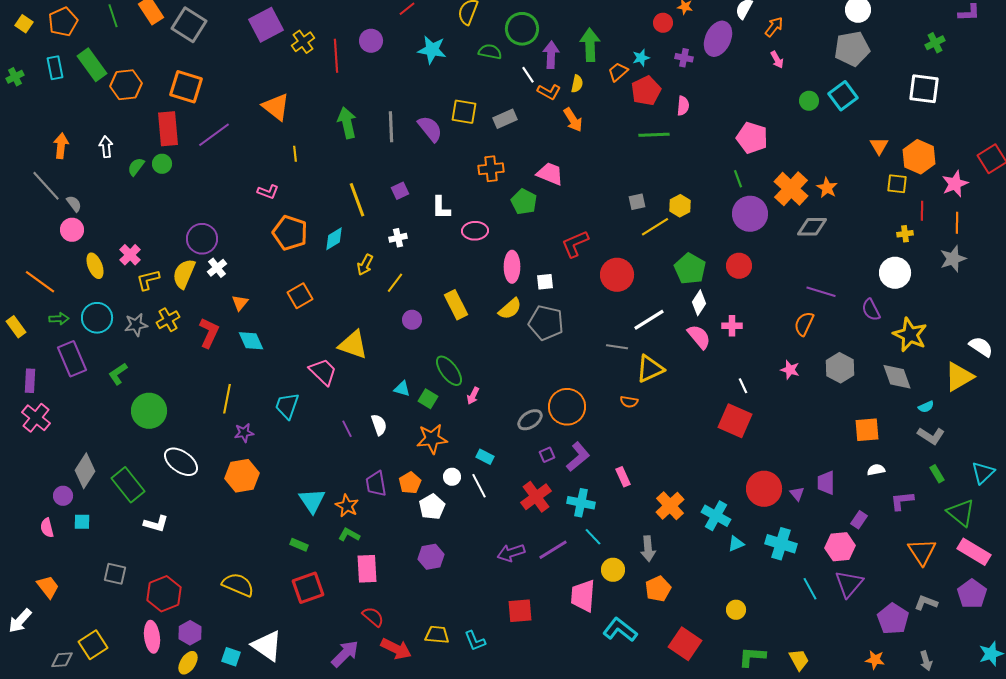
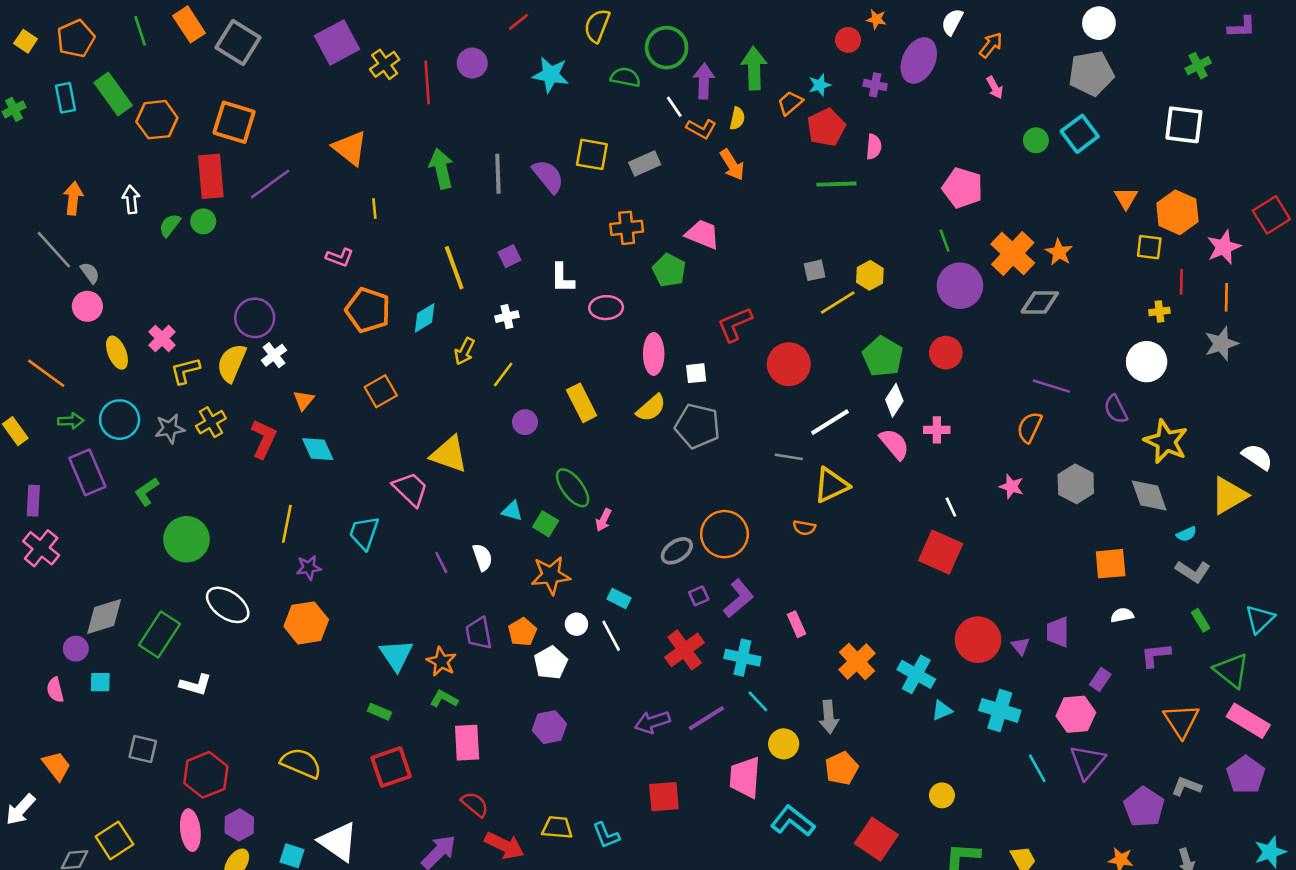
gray diamond: (85, 471) -> (104, 616), turned 40
green rectangle: (128, 485) -> (159, 634), turned 72

